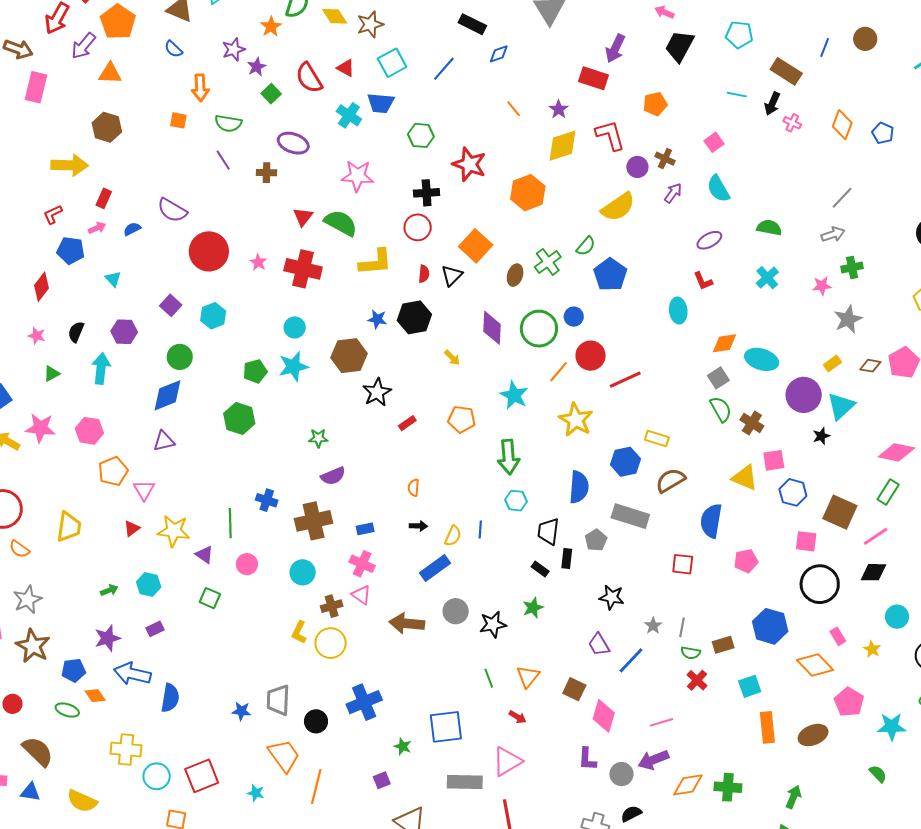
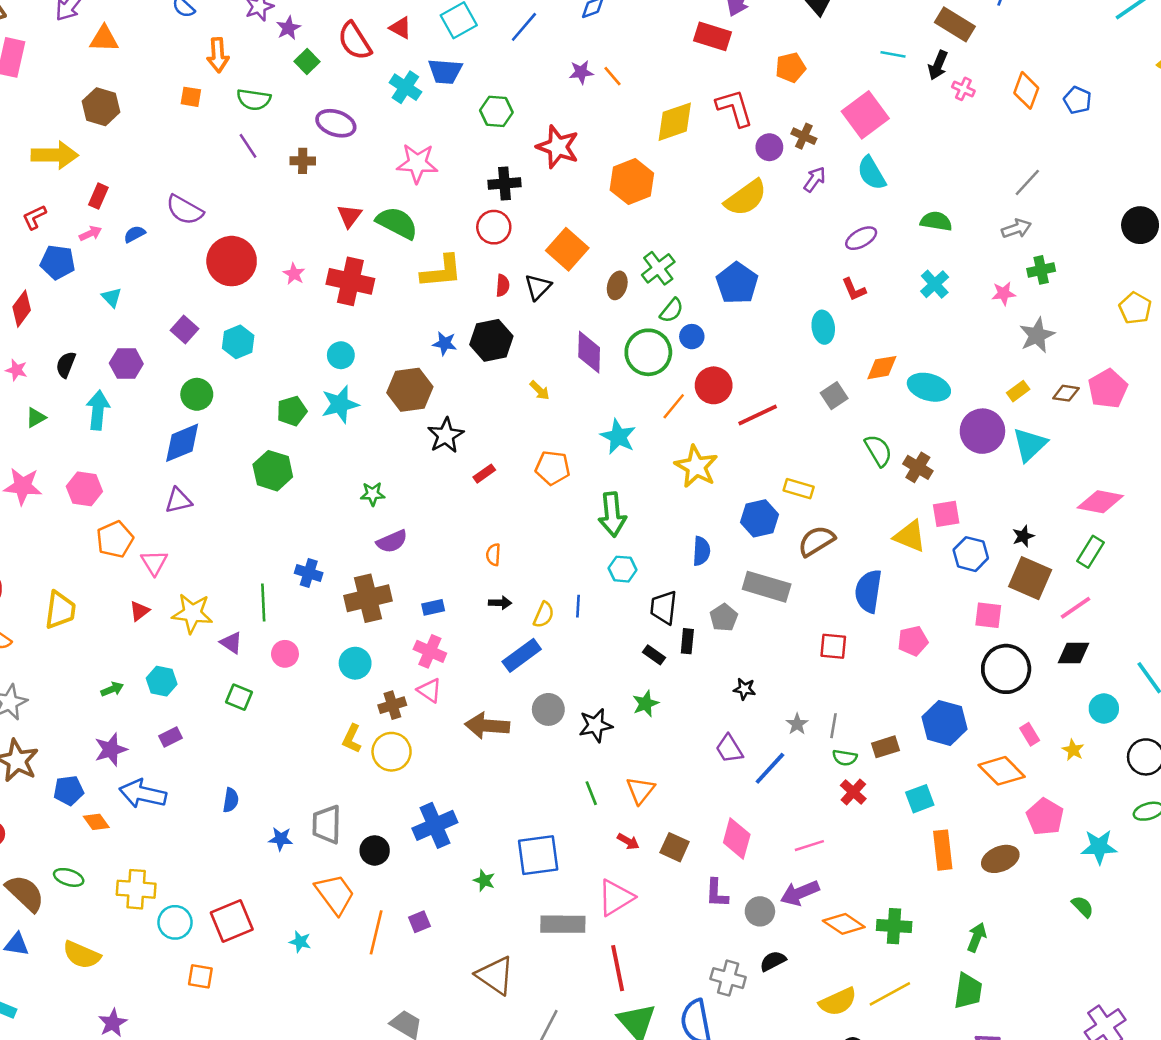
purple star: (559, 109) -> (581, 72), moved, turned 30
pink square: (714, 142) -> (865, 115), size x1.8
green semicircle: (586, 246) -> (672, 310), moved
gray square: (718, 378) -> (834, 396), moved
black star: (821, 436) -> (1023, 536), moved
blue semicircle: (579, 487) -> (701, 551), size x0.7
black star: (612, 597) -> (744, 689), size x0.7
brown square: (574, 689) -> (675, 847), moved
blue semicircle: (170, 698) -> (231, 800), moved, size x0.7
green ellipse: (67, 710) -> (69, 877), moved
purple square: (382, 780) -> (419, 922), moved
orange diamond: (688, 785) -> (844, 924), turned 44

